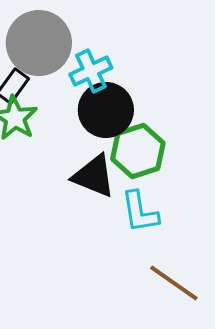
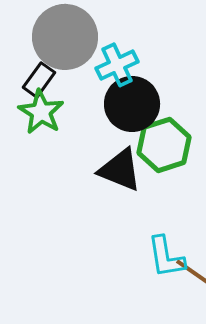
cyan L-shape: (140, 212) -> (166, 257), moved

